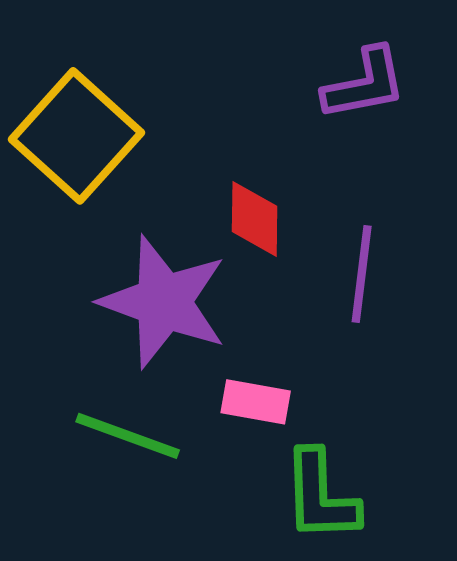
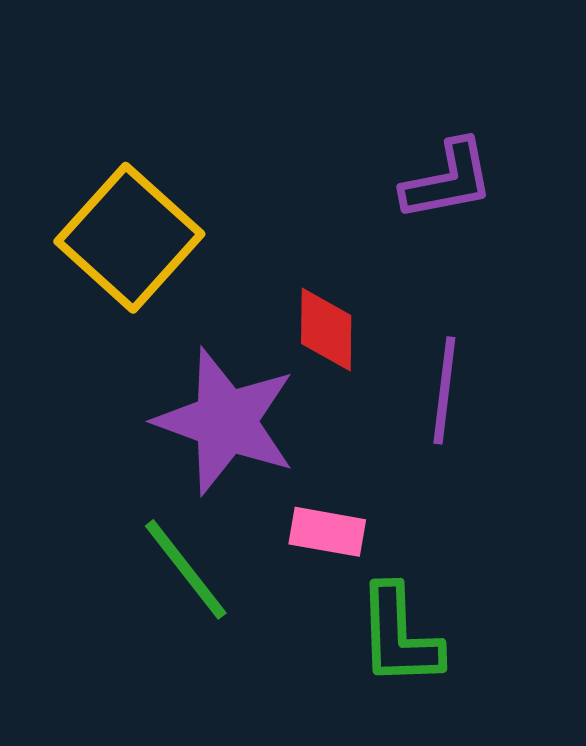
green line: (128, 436) -> (186, 569), turned 32

